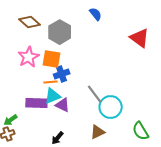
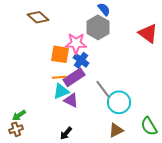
gray hexagon: (60, 32) -> (98, 27), moved
pink star: (29, 57) -> (76, 43), moved, turned 30
blue cross: (62, 74) -> (81, 60), moved, turned -35
purple rectangle: (37, 103) -> (74, 77), moved, turned -35
brown triangle: (98, 132) -> (116, 130), moved

